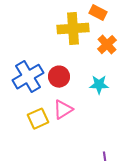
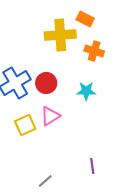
orange cross: (107, 45) -> (94, 51), turned -30

